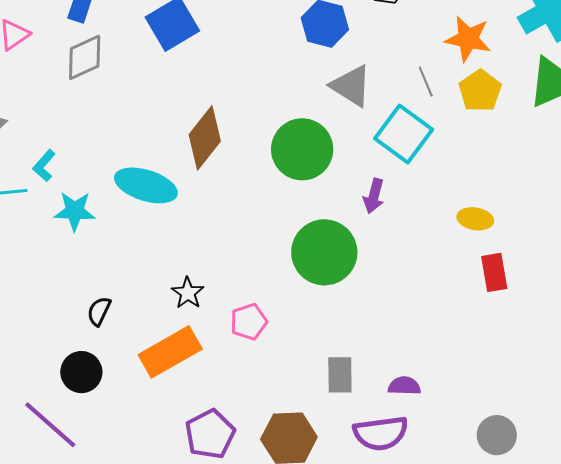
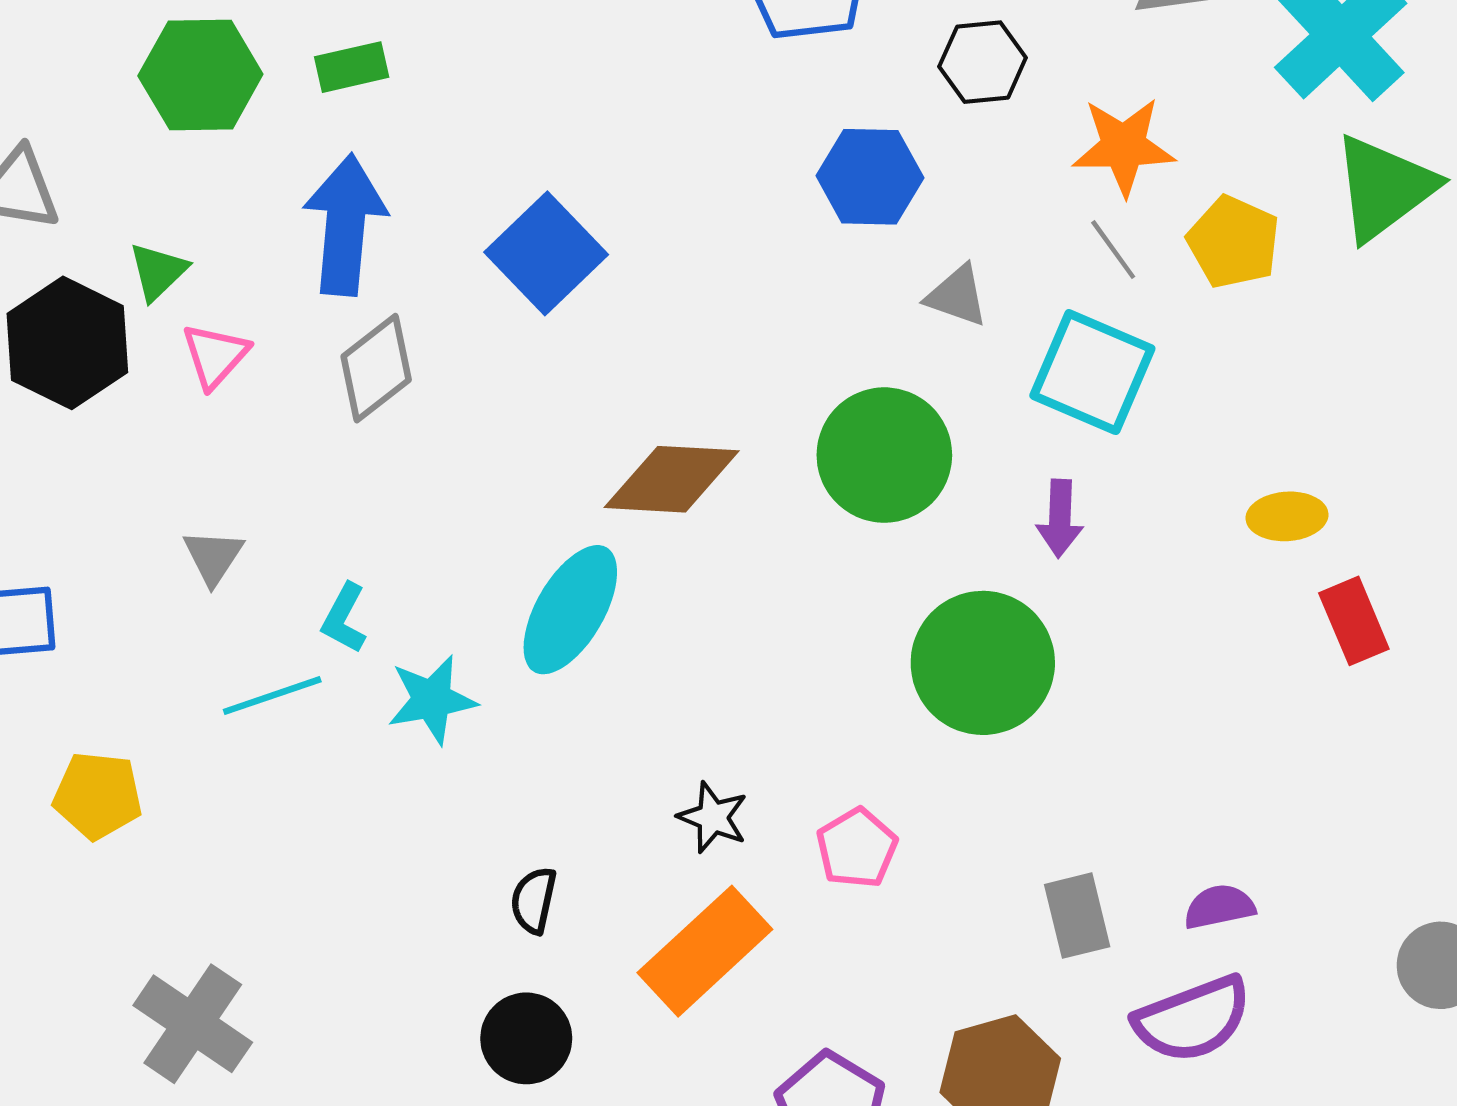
orange star: (468, 39) -> (1124, 146), moved
gray triangle: (351, 86) -> (957, 296), size x0.7
brown diamond: (205, 138) -> (672, 479), turned 68
cyan ellipse: (146, 185) -> (570, 610), turned -64

